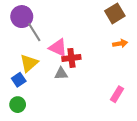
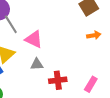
red cross: (71, 58) -> (58, 80), moved

